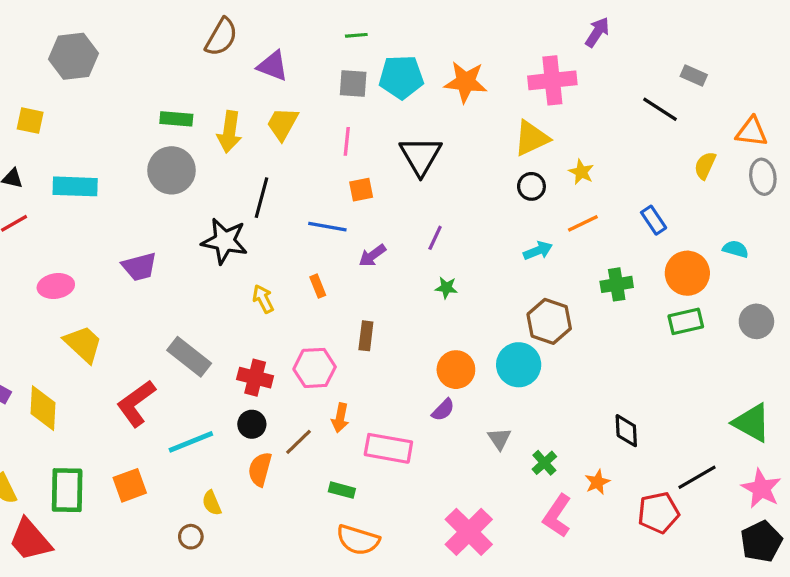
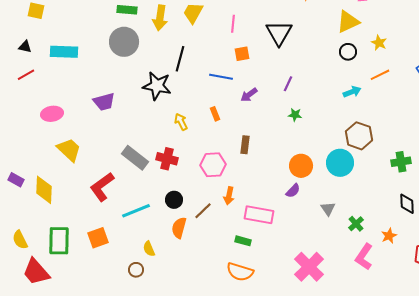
green cross: (617, 284) -> (401, 162), moved
red cross: (255, 378) -> (167, 159), moved
green rectangle: (342, 490) -> (243, 241), moved

